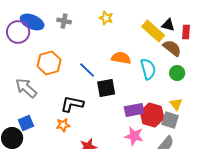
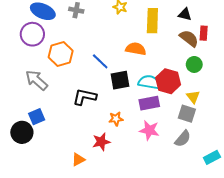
yellow rectangle: (153, 31) -> (152, 21), moved, turned 50
purple circle: (18, 32) -> (32, 34), moved
red rectangle: (186, 32) -> (204, 33), moved
cyan semicircle: (148, 69) -> (149, 82), moved, turned -65
red hexagon: (152, 115) -> (168, 81), moved
orange star: (63, 125) -> (116, 119), moved

